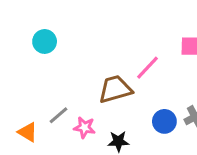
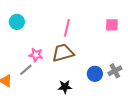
pink line: (148, 68) -> (67, 28), moved, turned -30
pink star: (85, 128) -> (36, 55), moved

